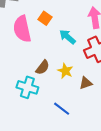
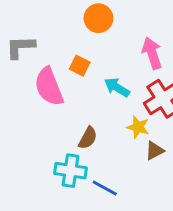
yellow star: (65, 71) -> (138, 127), moved
blue line: (62, 109) -> (105, 188), moved

